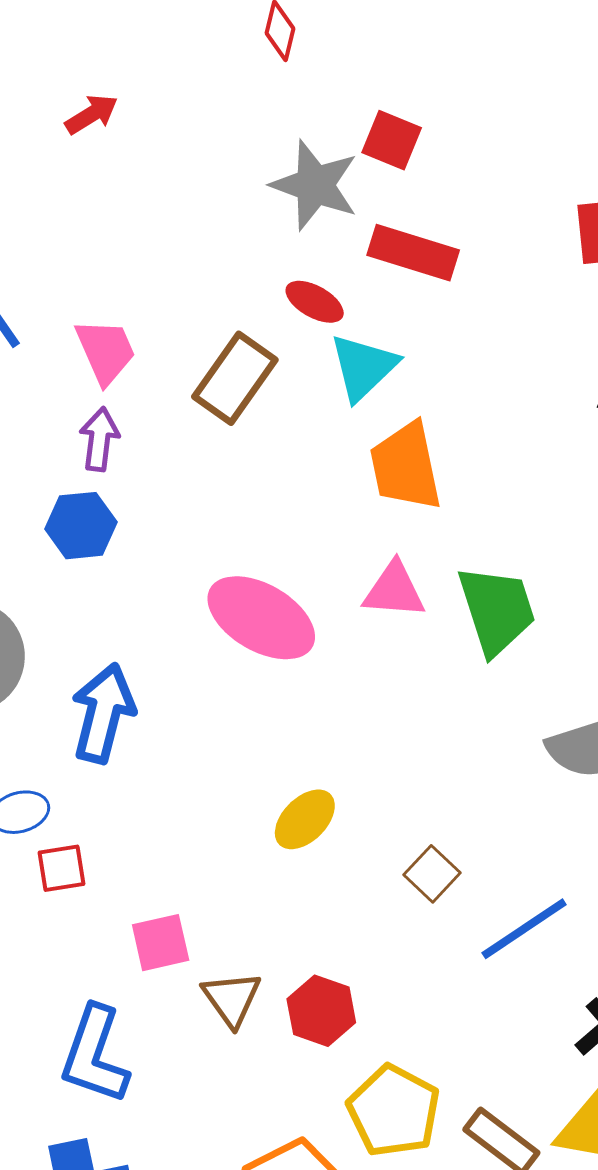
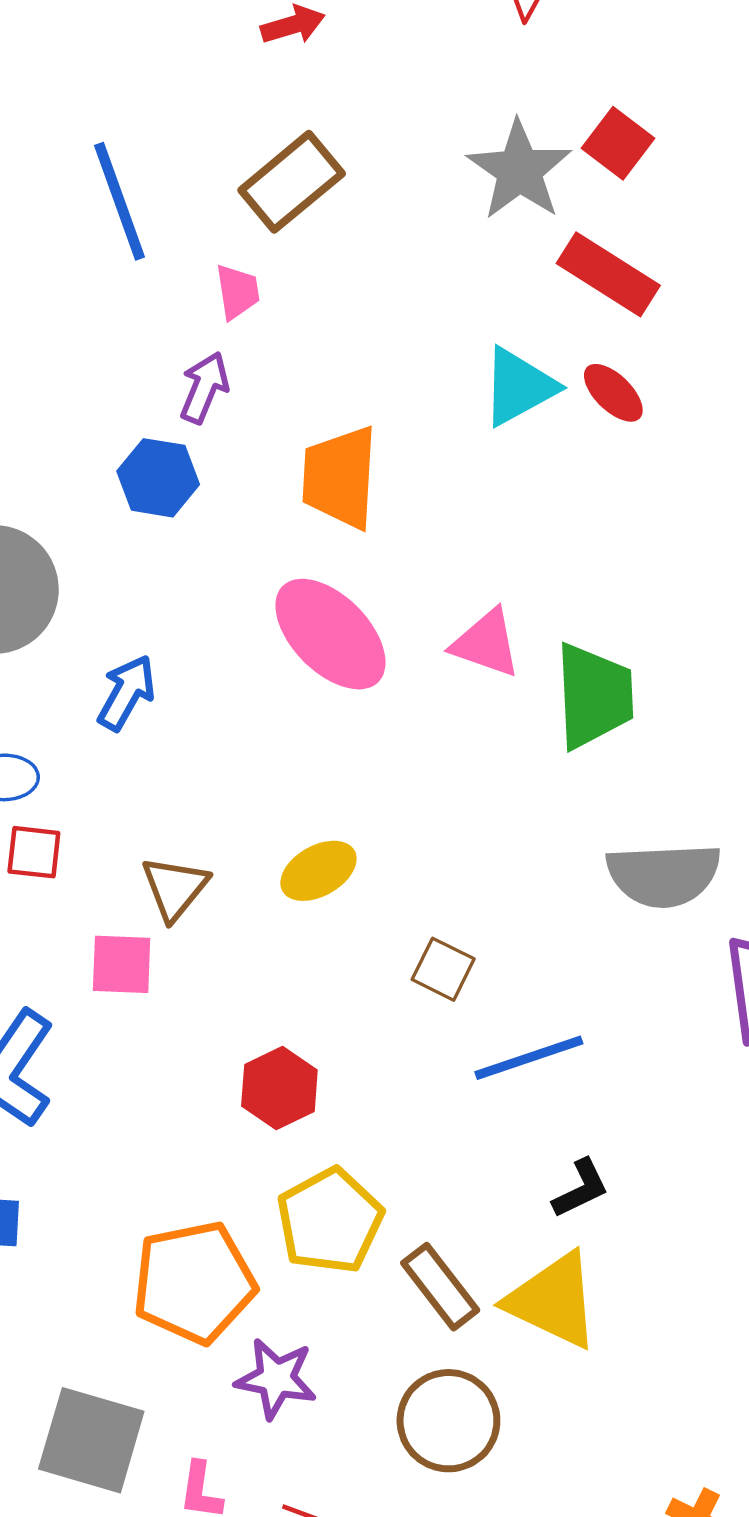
red ellipse: (315, 302) -> (613, 393), moved
pink trapezoid: (106, 351) -> (237, 292), size x0.7
brown rectangle: (235, 378) -> (292, 182), moved
orange trapezoid: (406, 466) -> (340, 477), moved
blue arrow: (103, 713) -> (126, 693), size x0.7
brown square: (432, 874) -> (443, 969), turned -32
brown triangle: (232, 999) -> (175, 888), moved

